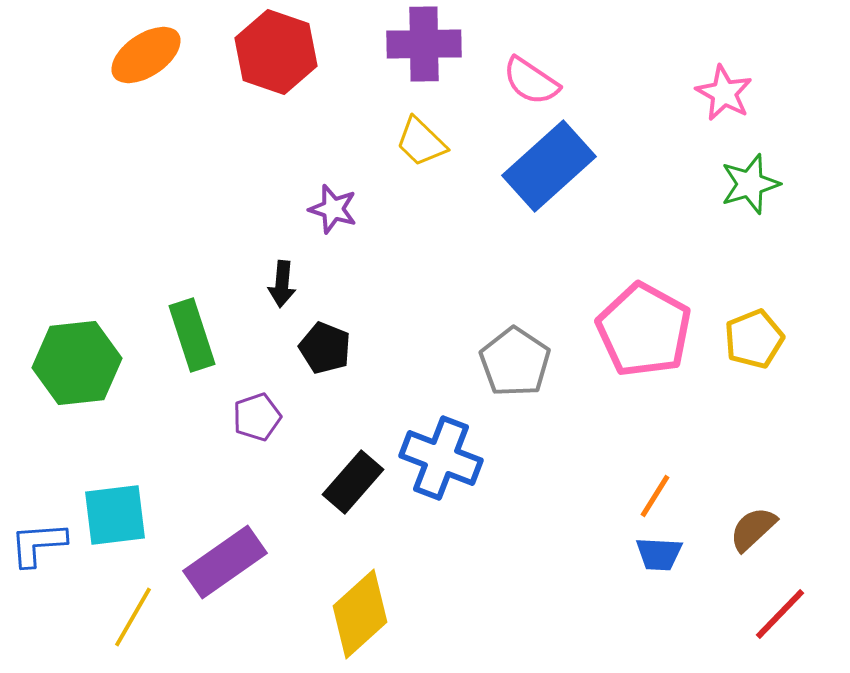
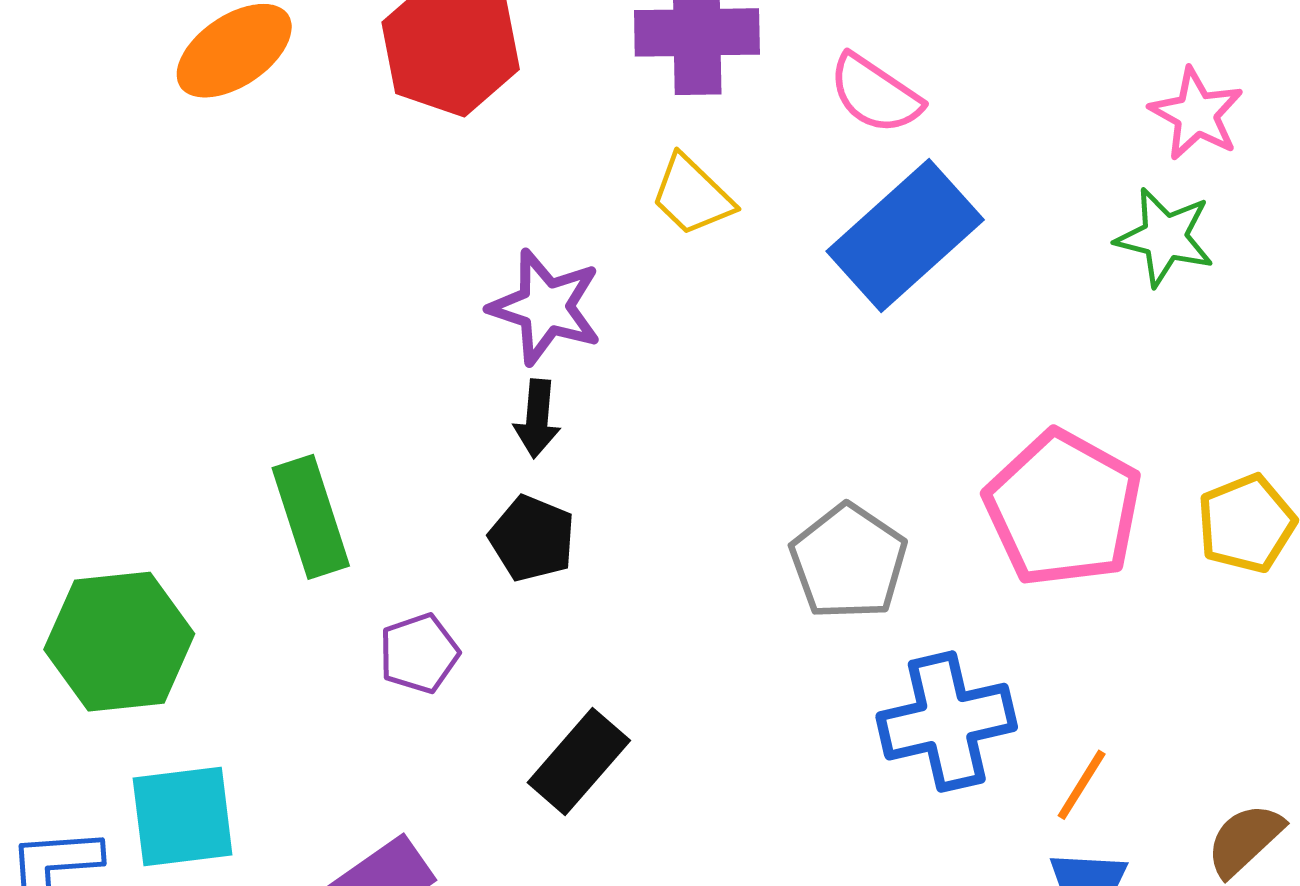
green star: (750, 184) -> (1165, 237), moved, turned 30
purple star: (333, 209) -> (545, 307), size x1.4
black arrow: (282, 284) -> (537, 419), moved
green hexagon: (77, 363) -> (119, 642), moved
blue cross: (441, 458) -> (947, 722), moved, turned -34

